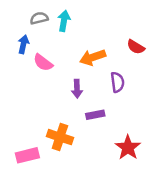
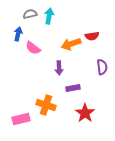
red semicircle: (136, 47) -> (92, 36), moved, turned -40
purple semicircle: (117, 82) -> (102, 67), moved
red star: (128, 148) -> (85, 113), moved

